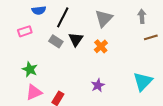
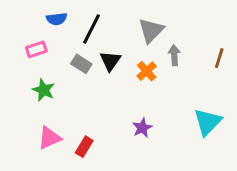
gray arrow: (142, 16) -> (174, 55), moved
brown line: (151, 37) -> (219, 58), turned -56
green star: (30, 69) -> (44, 90), moved

